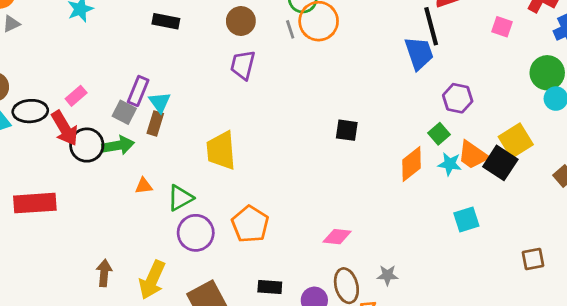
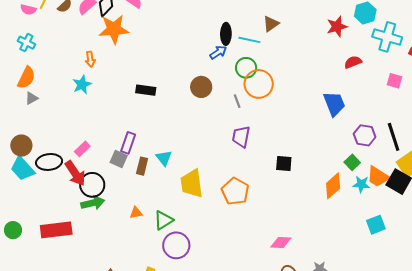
black line: (431, 26) -> (394, 137), moved
gray line: (290, 29) -> (237, 101), moved
purple trapezoid: (243, 65) -> (241, 137), moved
cyan triangle: (160, 102) -> (164, 158), moved
green arrow: (118, 145) -> (93, 203), moved
orange pentagon: (250, 224) -> (235, 191), moved

